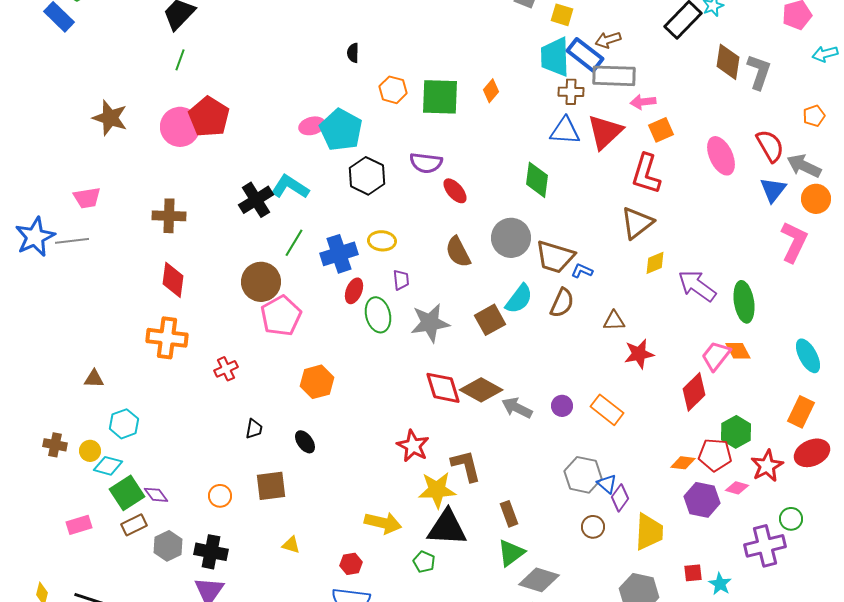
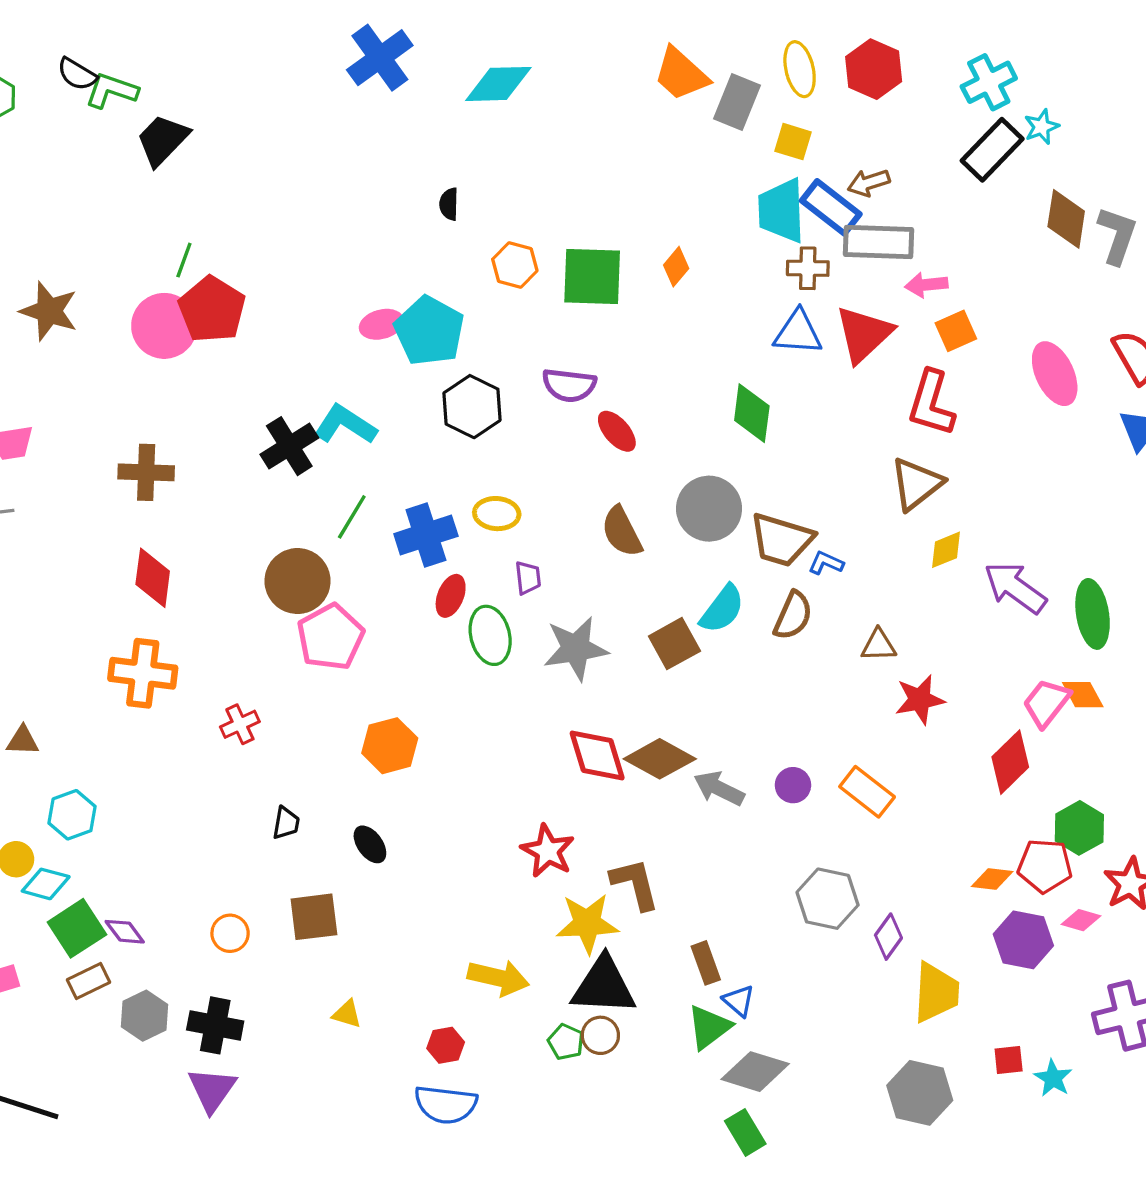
green line: (180, 60) -> (184, 260), moved
blue triangle: (607, 484) -> (739, 1001), moved
brown circle: (593, 527) -> (600, 1035), moved

